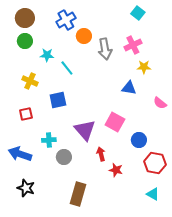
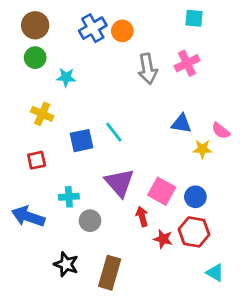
cyan square: (138, 13) -> (194, 18), turned -32
orange circle: (84, 36) -> (122, 31), moved
yellow star: (144, 67) -> (202, 149), moved
cyan line: (67, 68) -> (114, 132), moved
pink semicircle: (160, 103) -> (221, 131), moved
pink square: (115, 122) -> (162, 191), moved
red hexagon: (155, 163) -> (194, 232), moved
black star: (26, 188) -> (66, 264), moved

